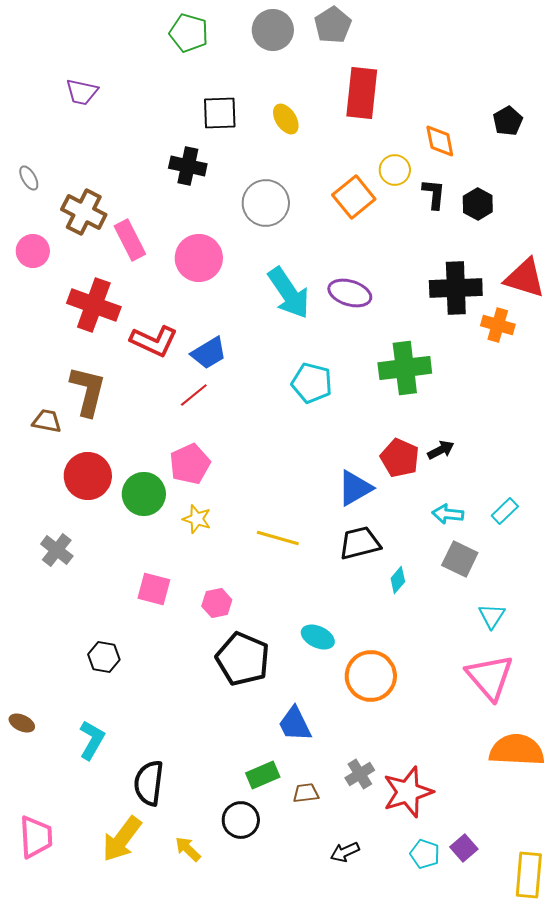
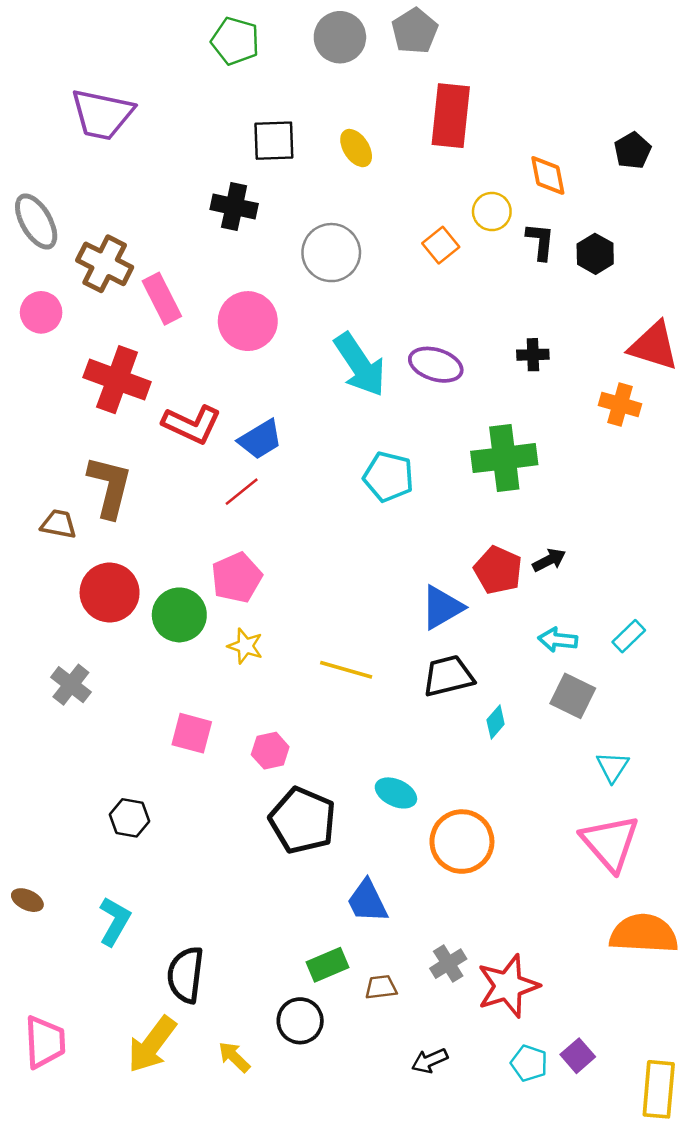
purple trapezoid: (82, 92) -> (102, 114), size x1.6
gray ellipse: (29, 178) -> (36, 221), size x1.8
orange square: (354, 197) -> (441, 245), size x0.7
black cross: (456, 288) -> (533, 355), moved, size x0.5

